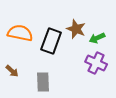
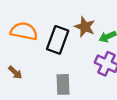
gray rectangle: (43, 82) -> (63, 84), moved

